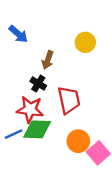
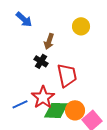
red star: (30, 109) -> (43, 97), moved, turned 30
green diamond: (37, 129) -> (56, 110), moved

